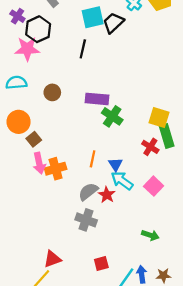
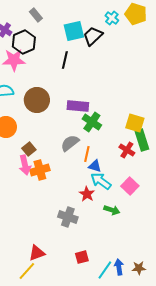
brown circle: (52, 92) -> (37, 100), size x1.6
brown square: (34, 139) -> (29, 149), moved
orange line: (93, 159) -> (87, 154), moved
blue triangle: (115, 164) -> (95, 166), turned -40
gray semicircle: (88, 192) -> (70, 143), moved
green arrow: (150, 235) -> (112, 210), moved

